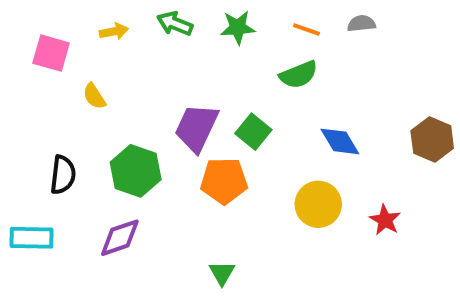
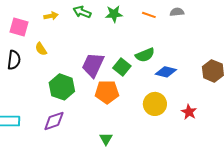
green semicircle: (299, 75) -> (145, 55), moved
blue diamond: (340, 141) -> (166, 72), turned -45
black semicircle: (63, 175) -> (14, 60), moved

